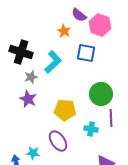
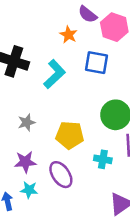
gray star: (31, 77) -> (27, 122), moved
purple star: (28, 99) -> (25, 162), moved, turned -30

